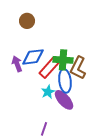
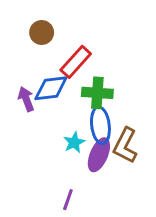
red rectangle: (49, 68) -> (76, 62), moved
brown L-shape: (78, 68) -> (125, 145), moved
purple ellipse: (64, 100) -> (99, 155), turned 65

